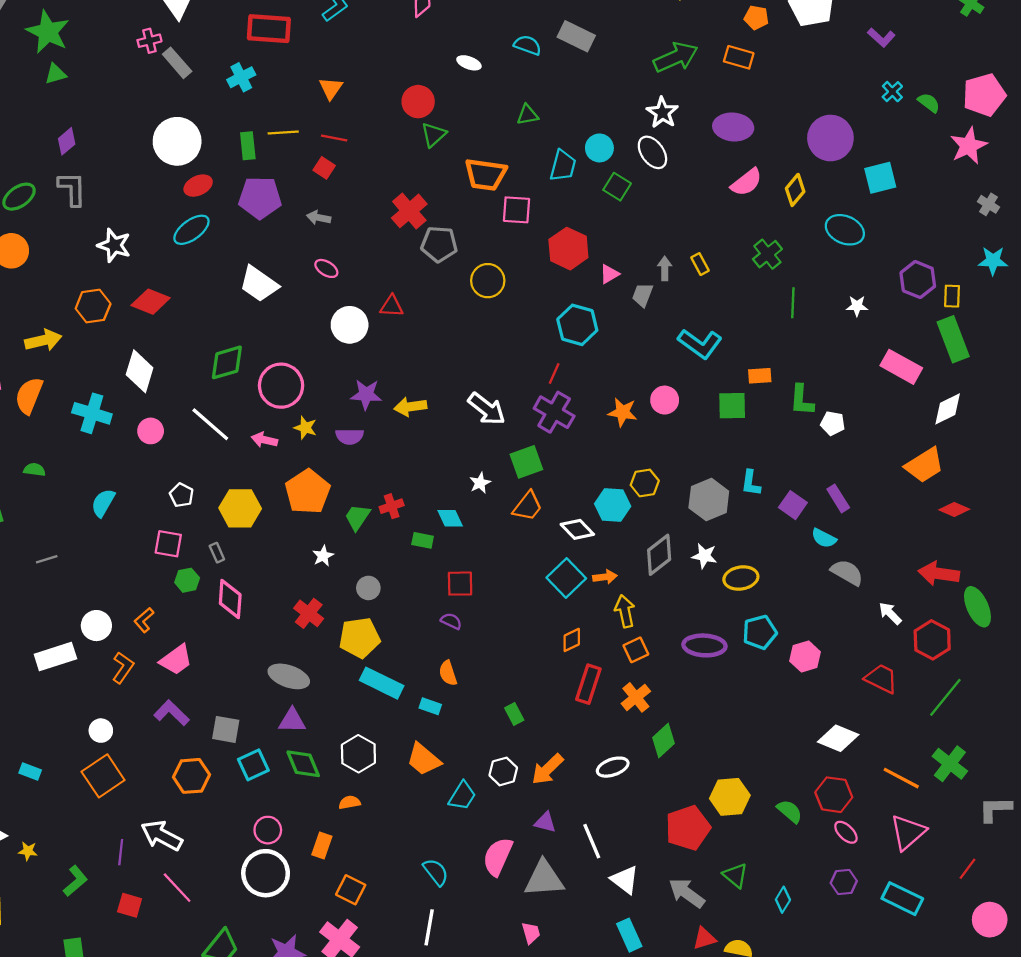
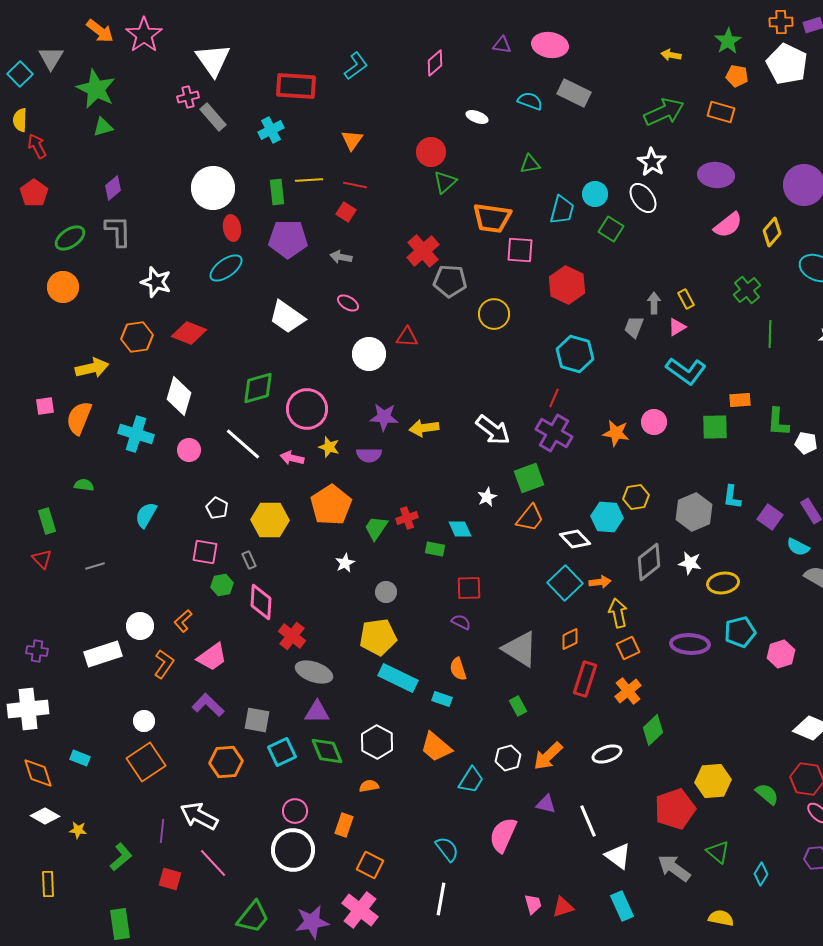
red ellipse: (198, 186) -> (232, 228), turned -75
pink triangle: (609, 274) -> (677, 327), moved
red cross: (309, 613) -> (292, 636), moved
gray triangle: (544, 879) -> (520, 649), moved, turned 36
red triangle: (704, 938) -> (563, 907), moved

